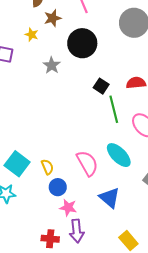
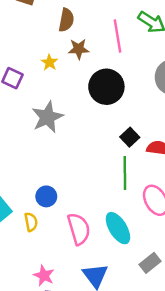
gray star: (52, 65) -> (47, 117), moved, size x1.5
black square: (101, 86) -> (130, 137), moved
blue circle: (58, 187) -> (46, 196), moved

